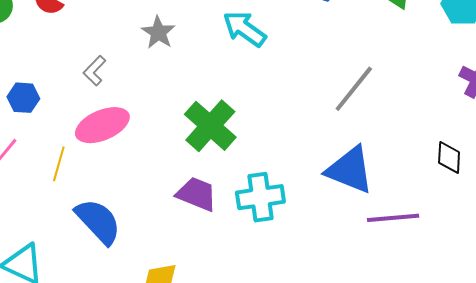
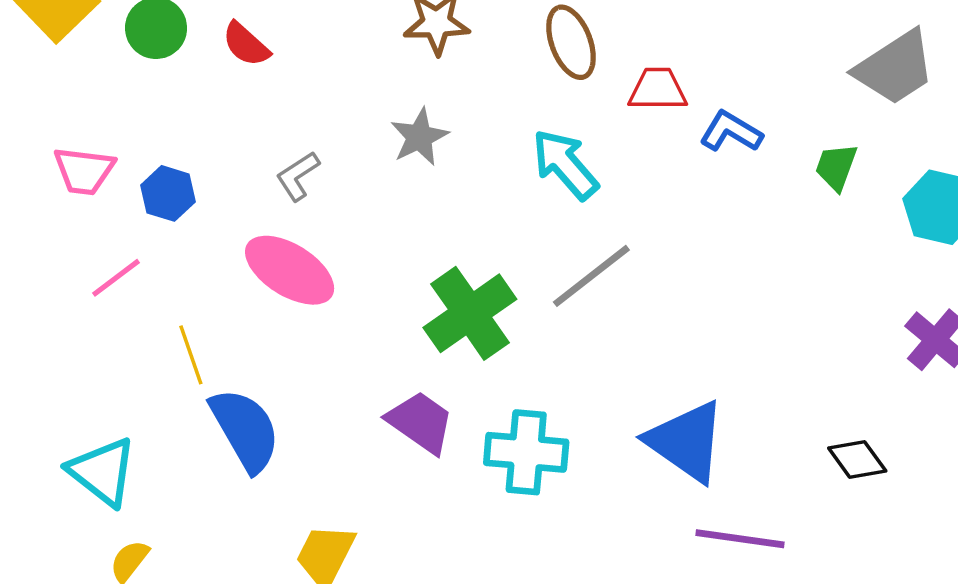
gray line: (354, 89) -> (591, 276), moved
pink ellipse: (102, 125) -> (290, 270), turned 42
black diamond: (449, 158) -> (857, 459), turned -52
yellow line: (59, 164) -> (191, 355), moved, turned -48

